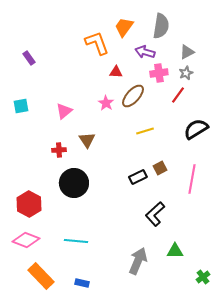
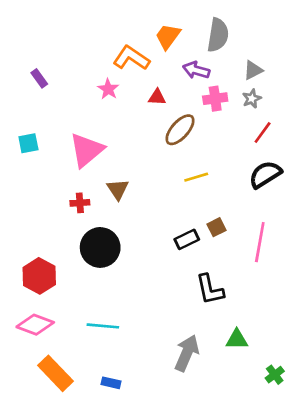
orange L-shape: (97, 43) -> (131, 58), turned -36
red line: (178, 95) -> (263, 132), moved
pink star: (106, 103) -> (108, 89), moved
pink triangle: (64, 111) -> (87, 150), size x1.6
black L-shape: (155, 214) -> (210, 289), turned -60

